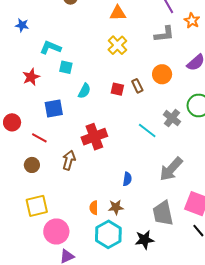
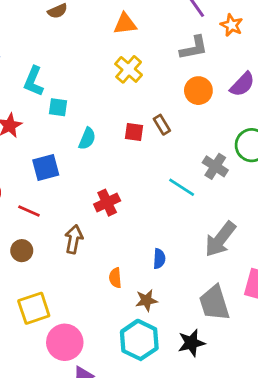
cyan L-shape: (50, 48) -> (34, 81), turned -85
orange circle: (162, 74) -> (198, 91), moved
red cross: (94, 137) -> (107, 203), size x0.7
orange semicircle: (94, 208) -> (115, 278), moved

